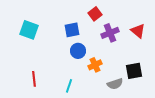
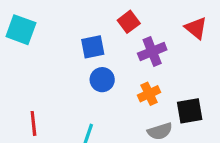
cyan square: (29, 30) -> (21, 30), moved
red triangle: (138, 31) -> (196, 28), moved
orange cross: (95, 65) -> (149, 94), moved

